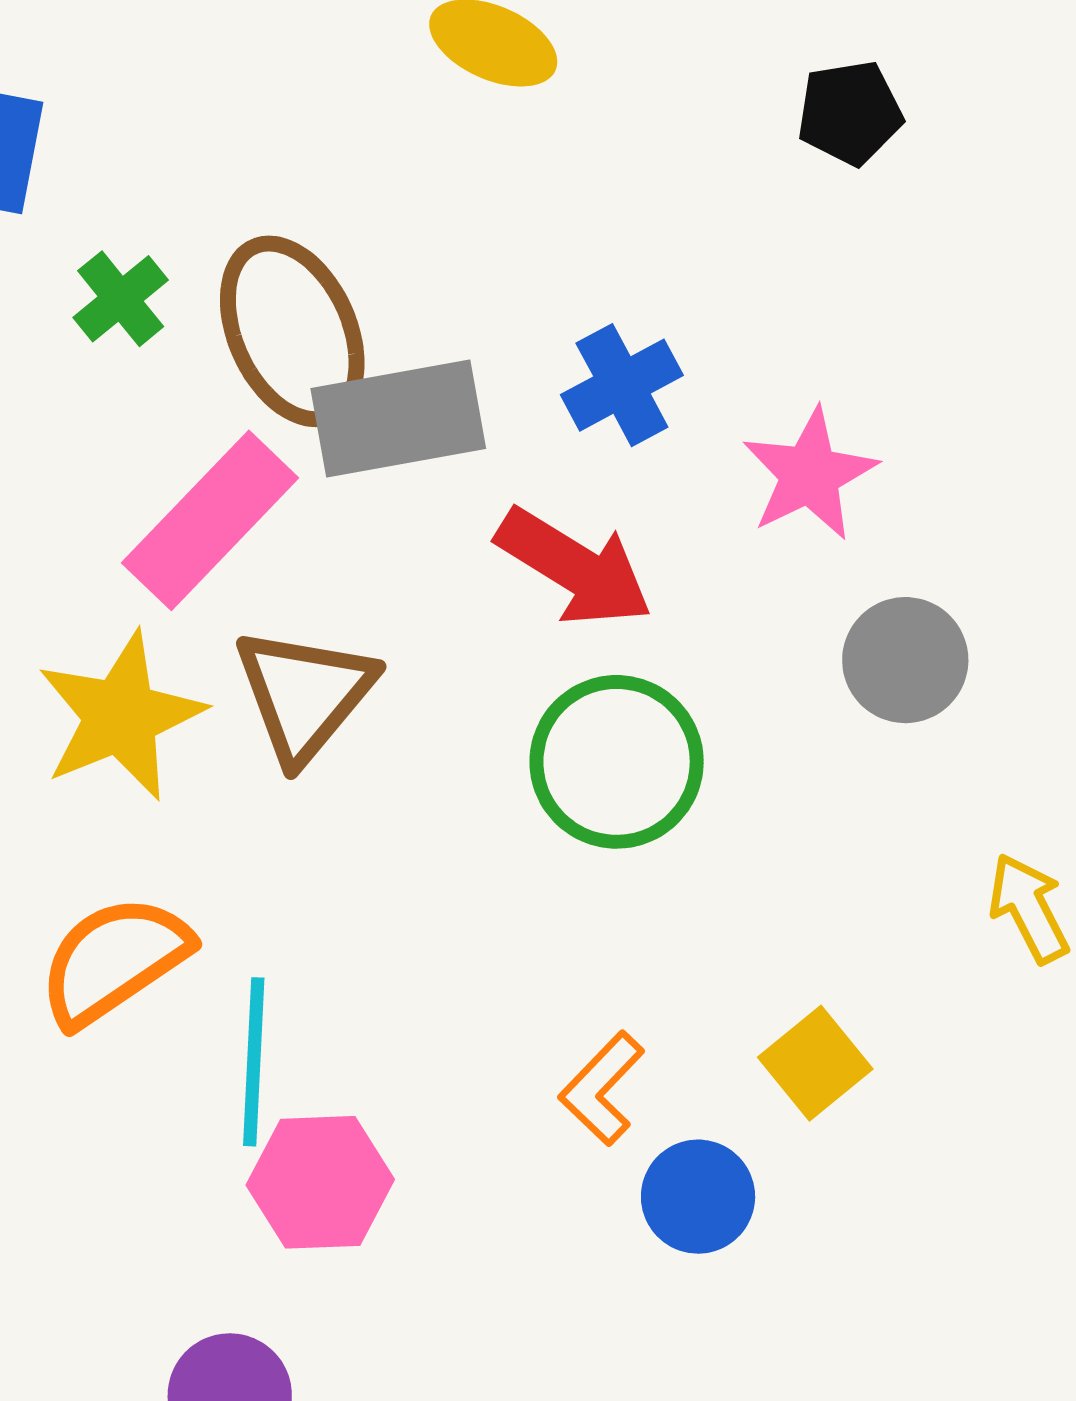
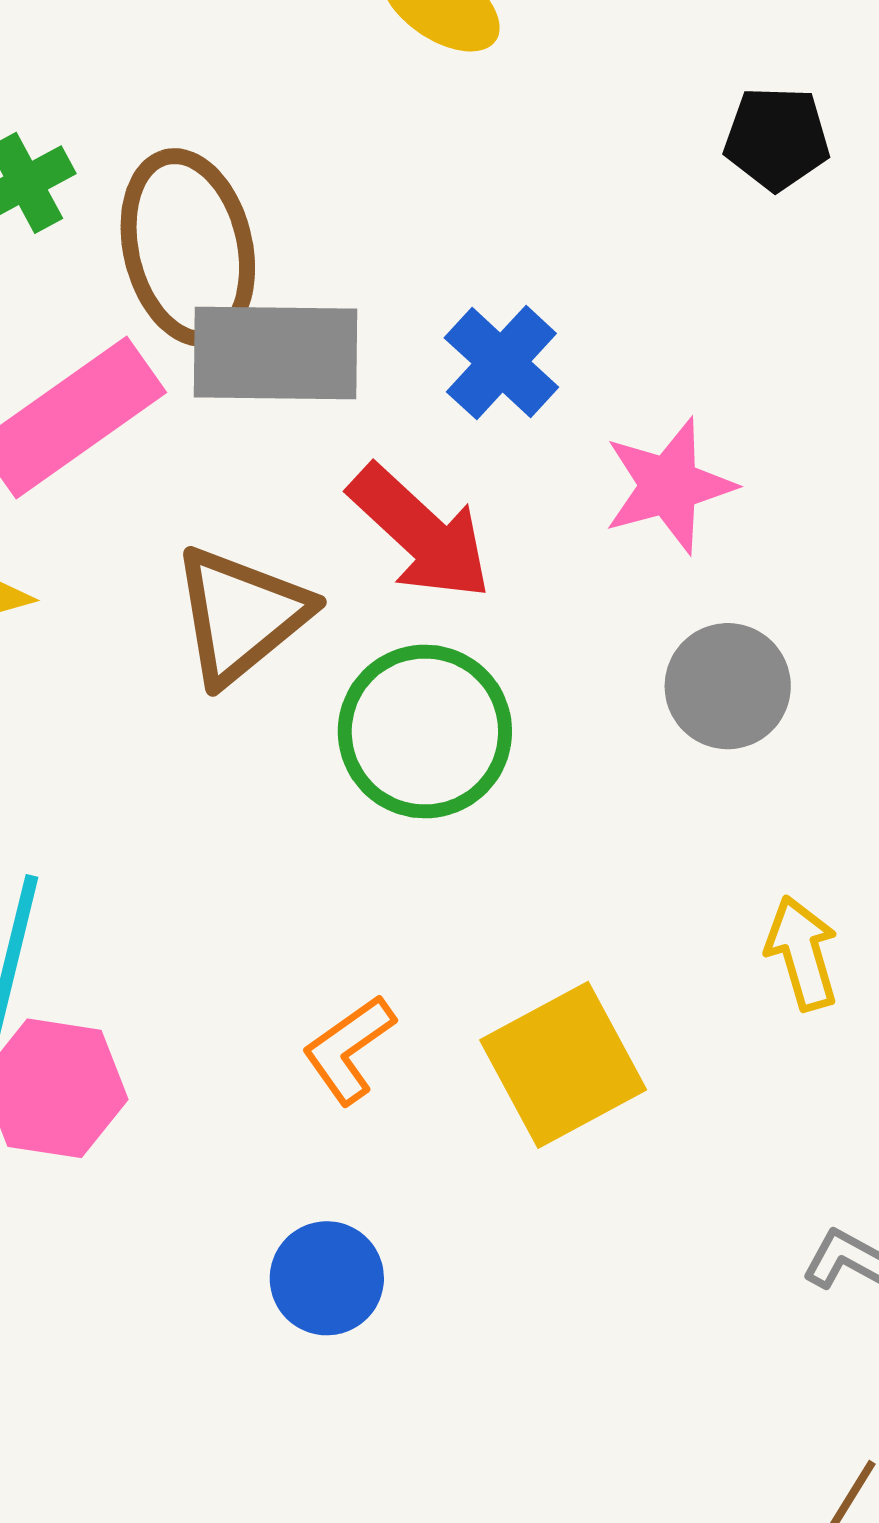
blue cross: (622, 385) -> (501, 363), turned -30
brown triangle: (304, 694) -> (241, 615), moved
yellow square: (815, 1063) -> (563, 1065), size x1.5
blue circle: (698, 1197) -> (327, 1278), moved

